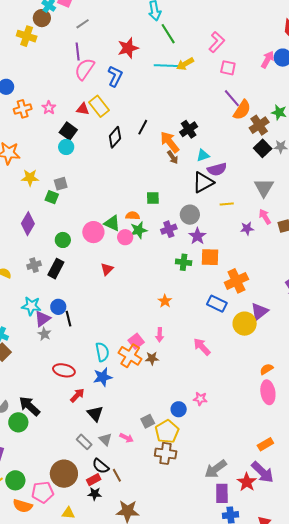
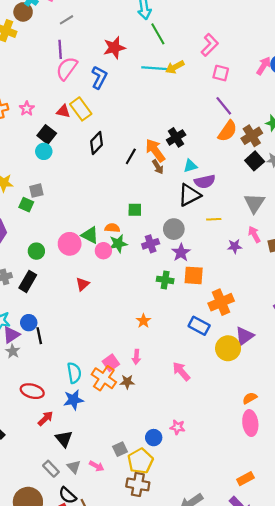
orange semicircle: (242, 110) -> (227, 131), moved
black line: (143, 127) -> (131, 156), moved

